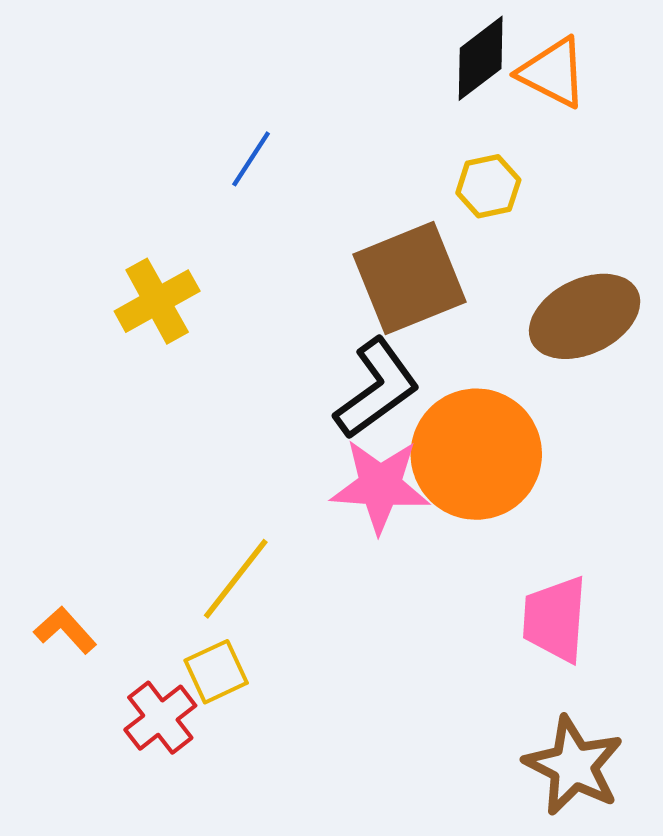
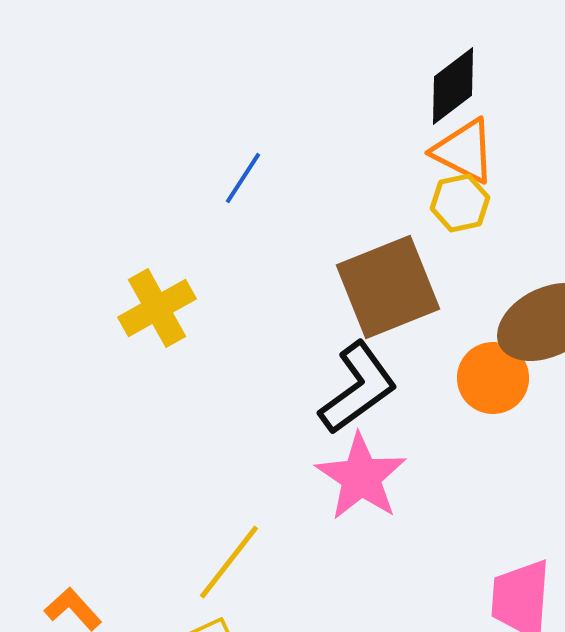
orange triangle: (553, 73) -> (464, 151), moved
orange circle: (476, 454) -> (493, 378), moved, size x0.6
pink star: (380, 486) -> (361, 477), turned 30

